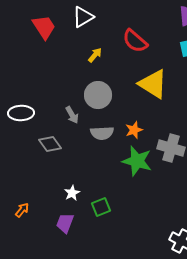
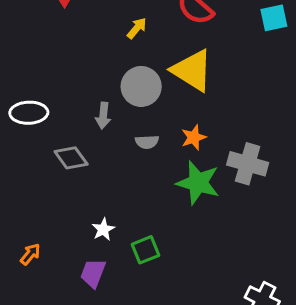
yellow triangle: (153, 84) -> (192, 70), moved
gray arrow: (72, 115) -> (103, 116), turned 36
gray semicircle: (102, 133) -> (147, 142), size x0.7

